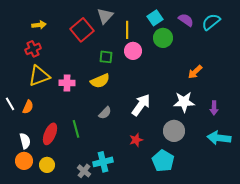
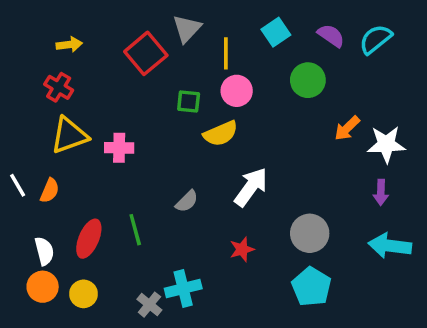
green circle: (163, 38) -> (308, 80), moved
red cross: (33, 49) -> (59, 87), turned -35
yellow semicircle: (100, 81) -> (221, 134), moved
white star: (184, 102) -> (386, 144), moved
cyan pentagon: (163, 161) -> (311, 287), moved

